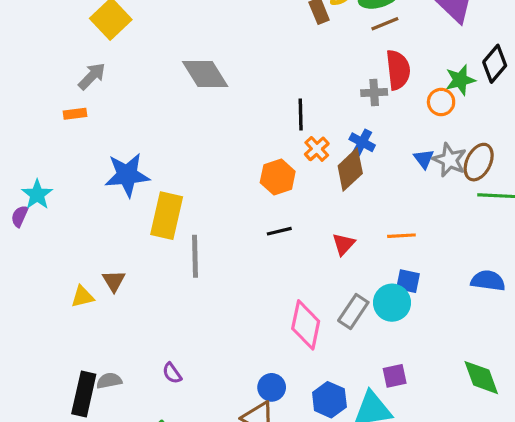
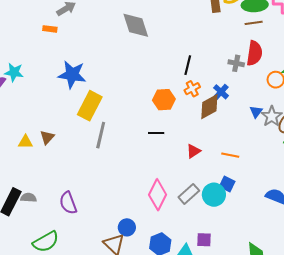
cyan star: (37, 194) -> (14, 72), turned 30
purple semicircle: (172, 373) -> (68, 203), size x1.6

